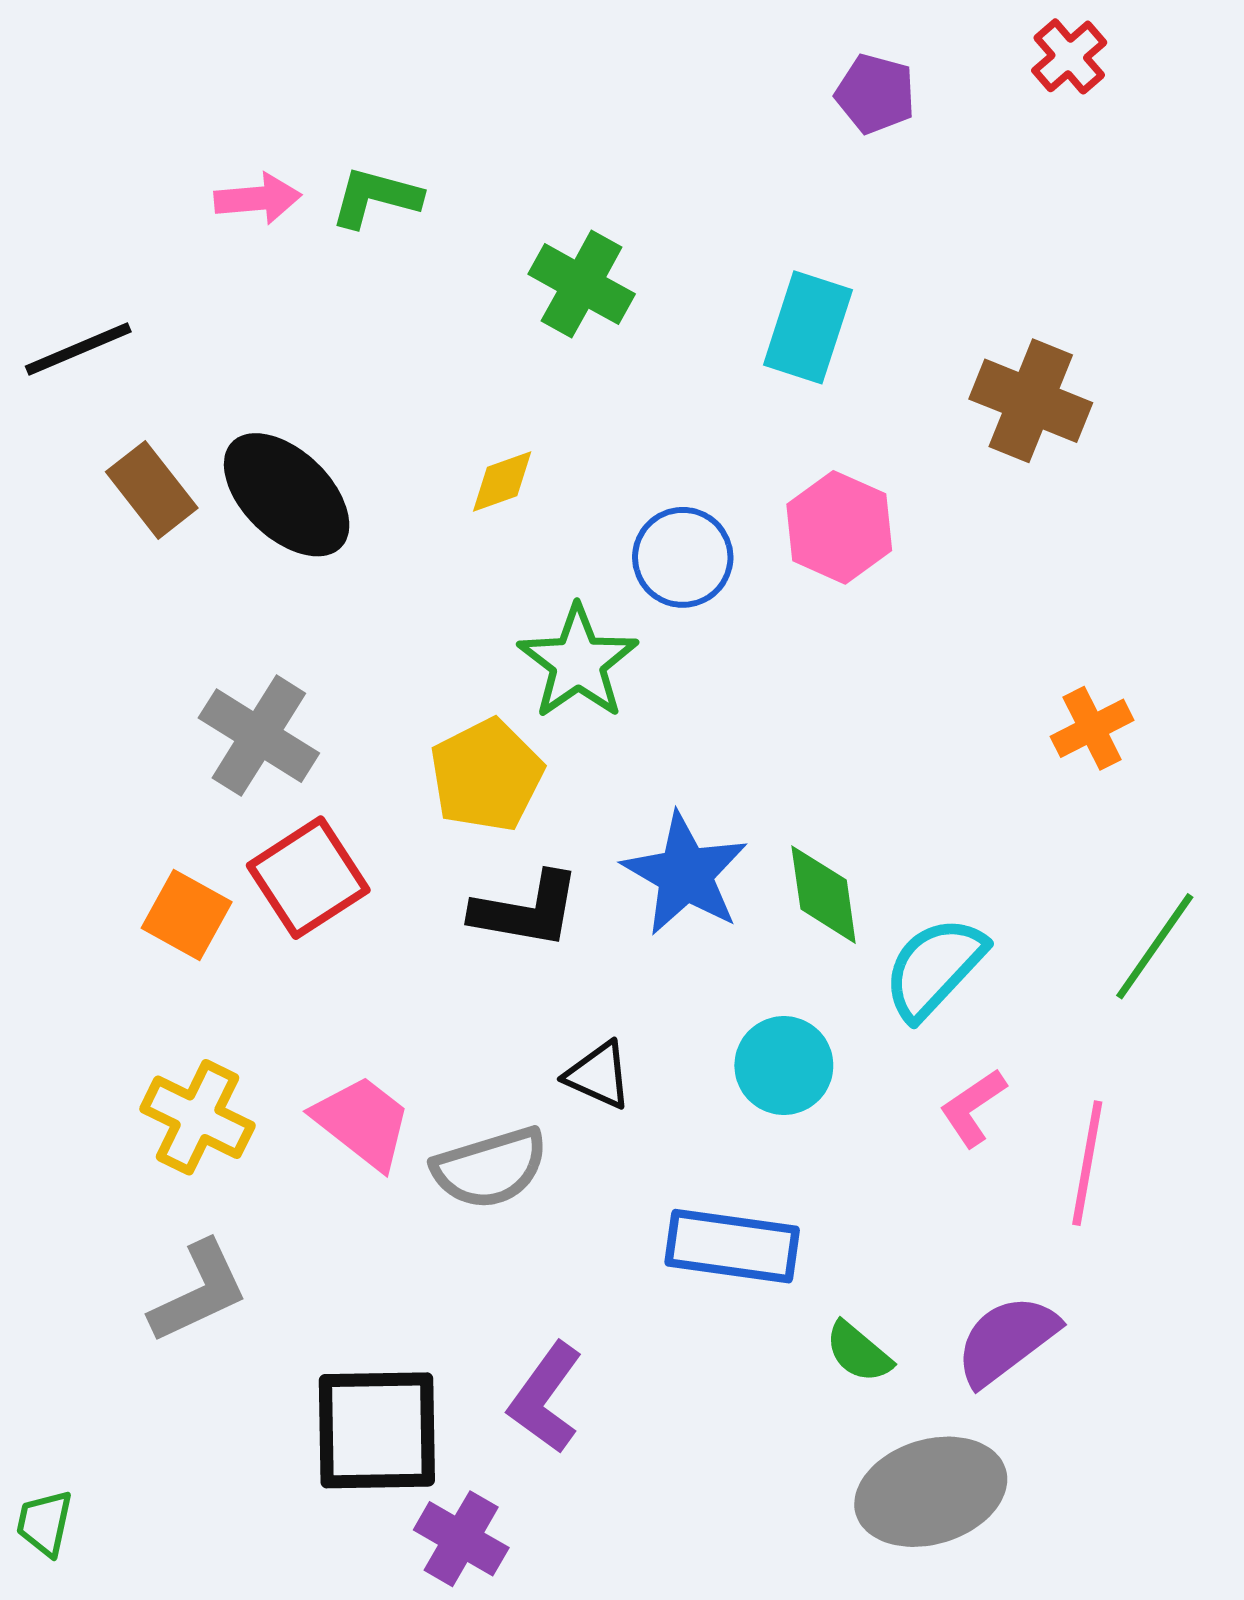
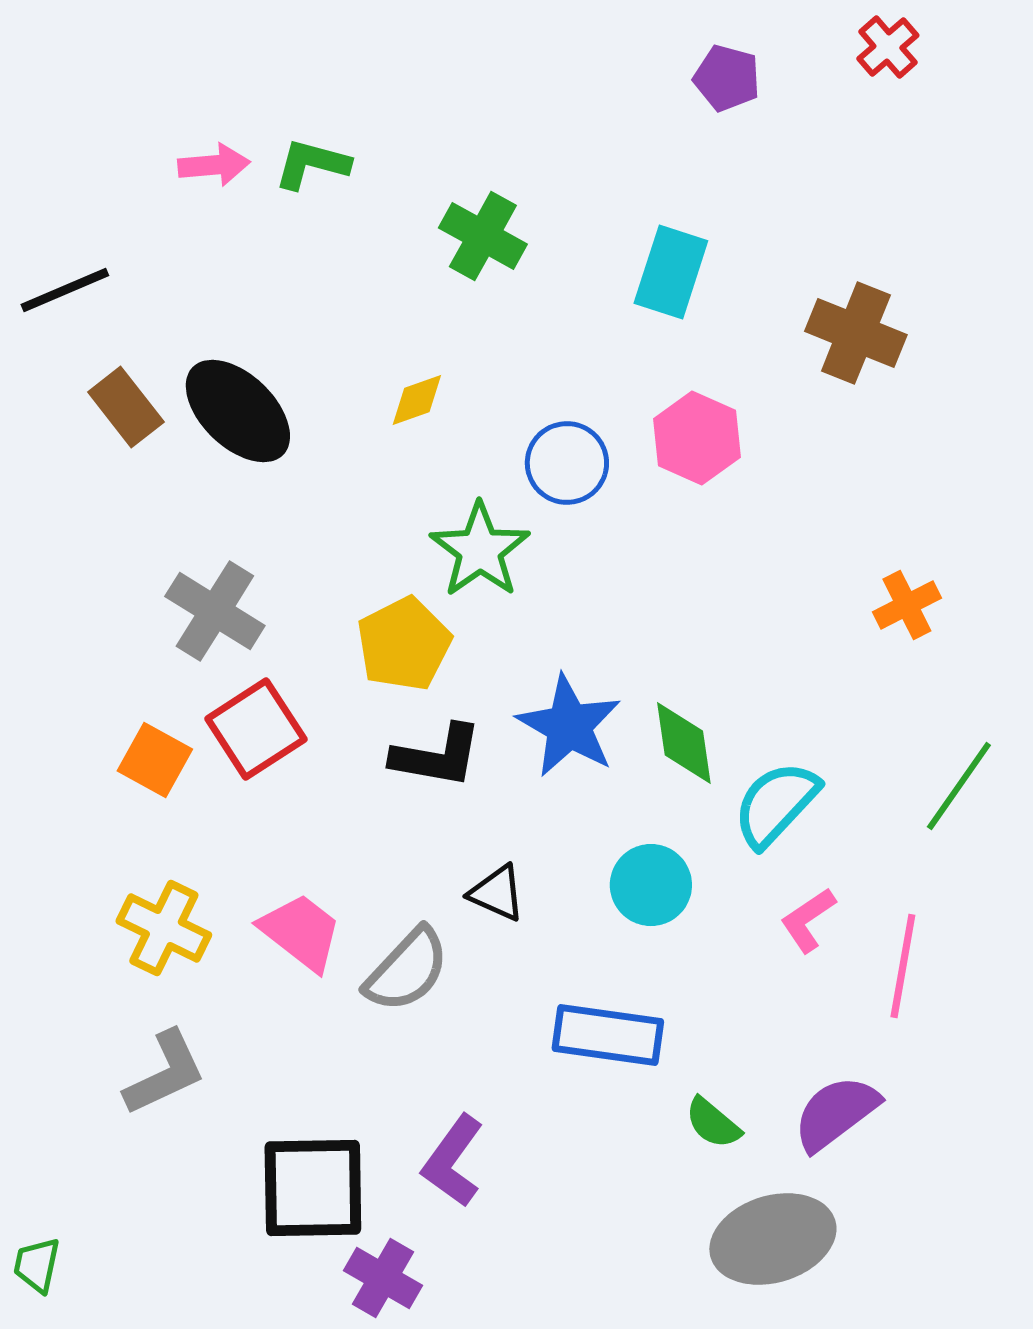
gray semicircle: (490, 1168) -> (407, 970), turned -30

